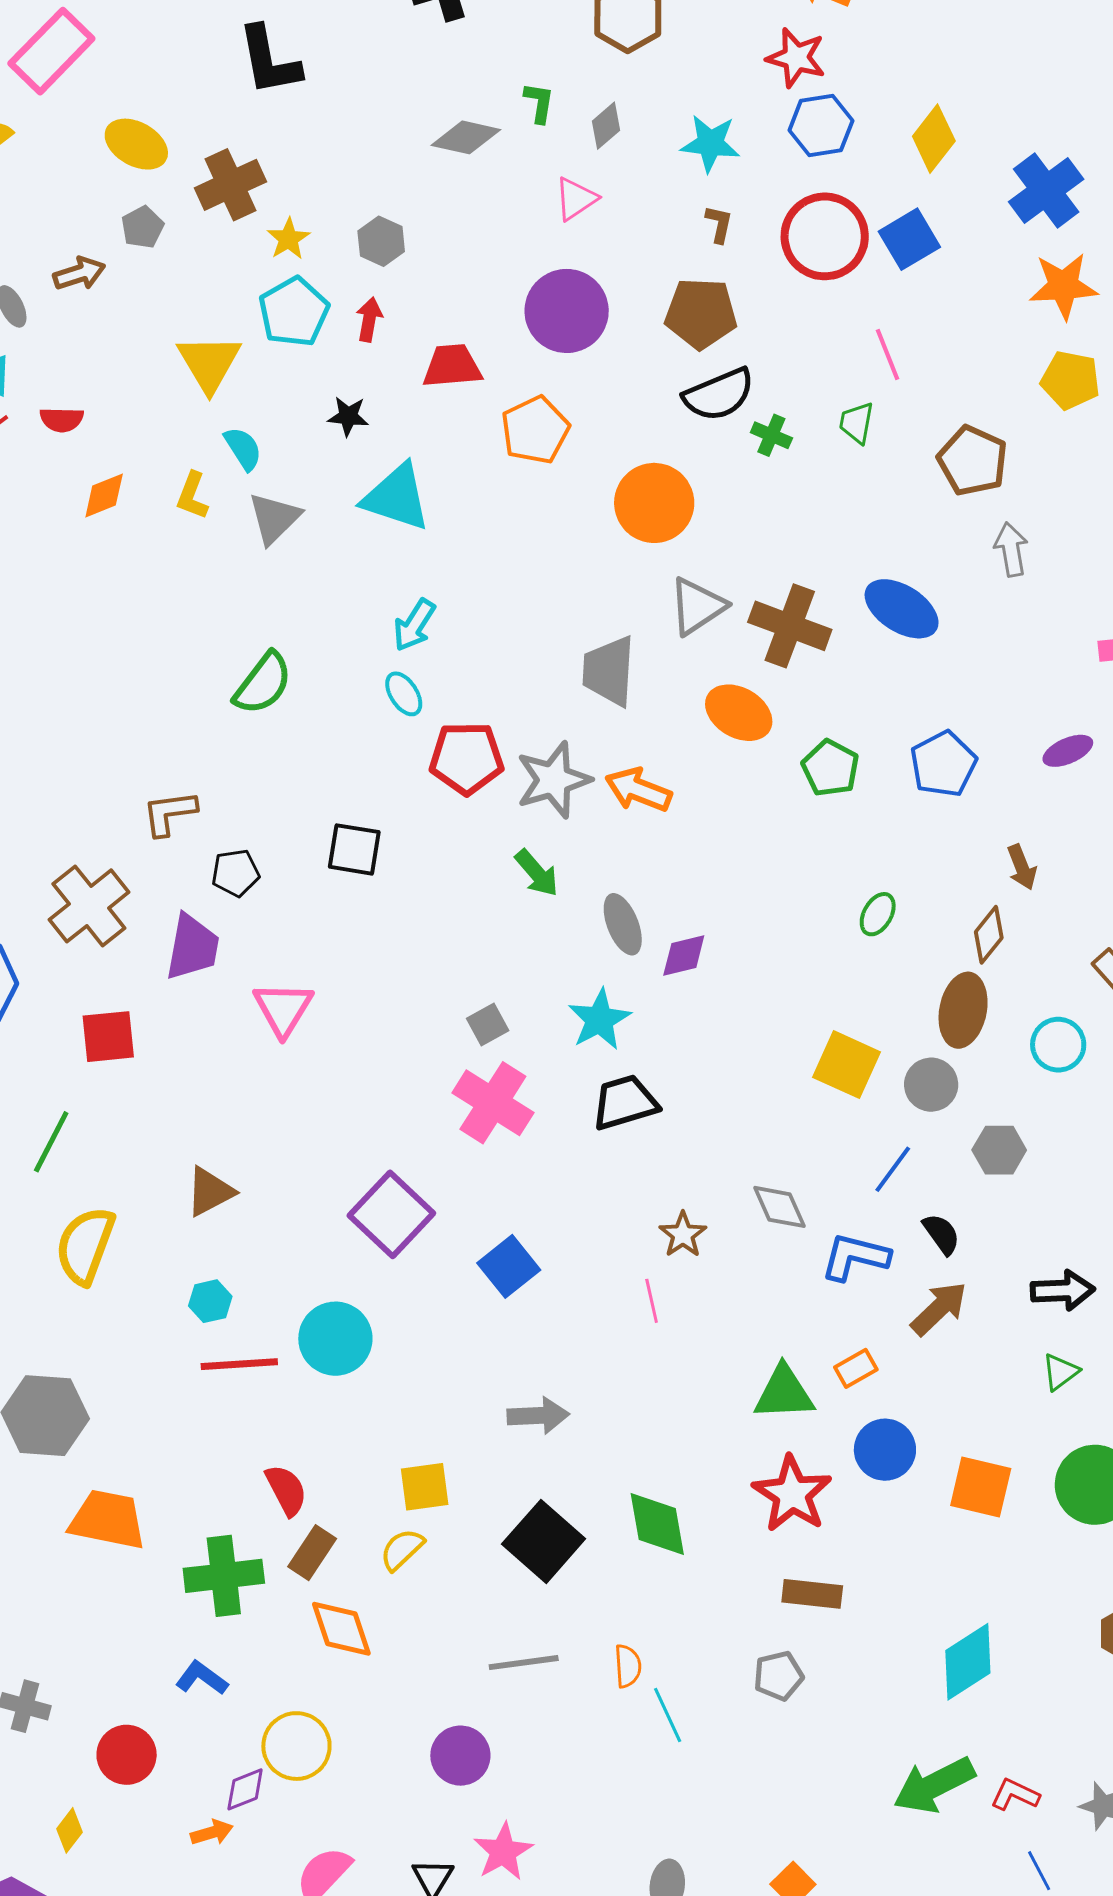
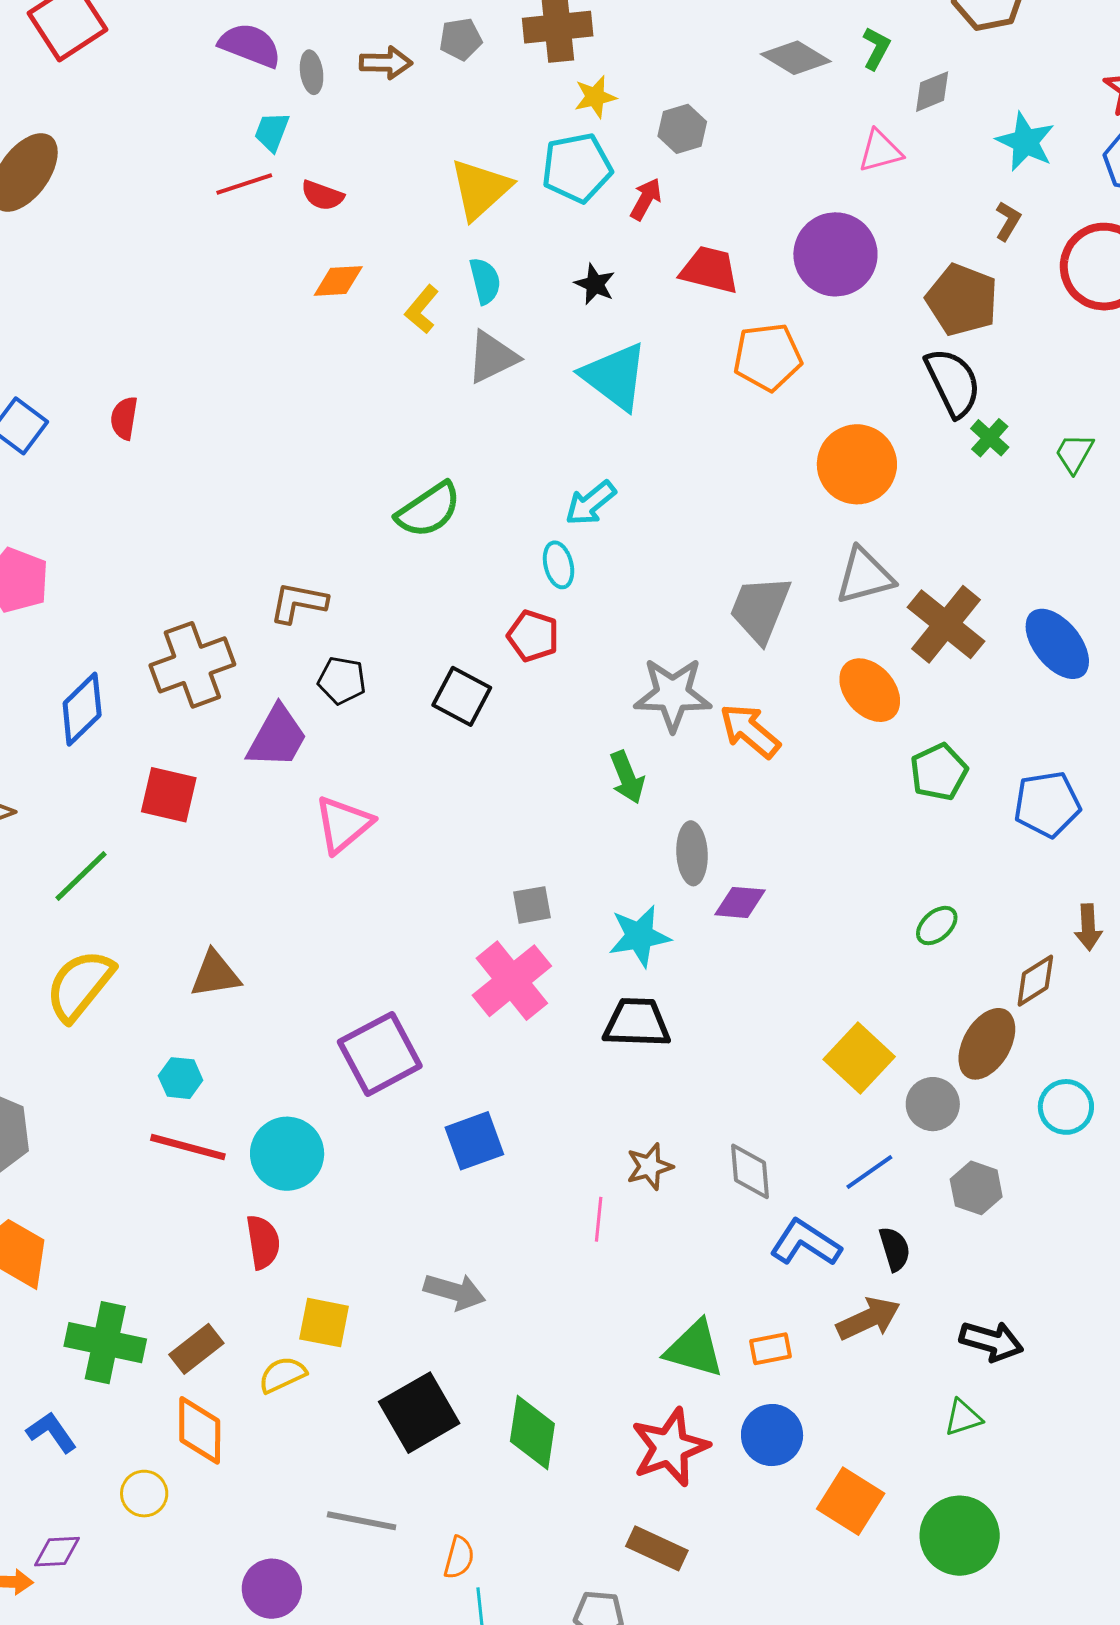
black semicircle: (719, 395) -> (953, 382), turned -112
red pentagon: (466, 758) -> (533, 636), moved, size x0.7
red semicircle: (286, 1490) -> (263, 1242), moved
yellow circle: (296, 1746) -> (144, 1494), moved, size x0.7

